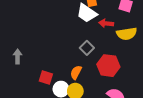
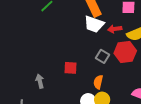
red hexagon: (108, 66) -> (125, 52), moved
red square: (46, 77) -> (71, 68), moved

